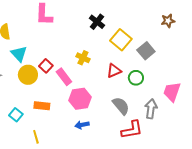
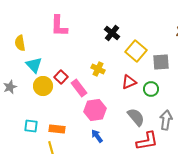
gray square: (146, 51) -> (161, 62), turned 36
orange rectangle: (42, 106) -> (57, 129), moved
cyan square: (16, 115) -> (31, 126), turned -32
blue arrow: (82, 125) -> (97, 136), turned 64

